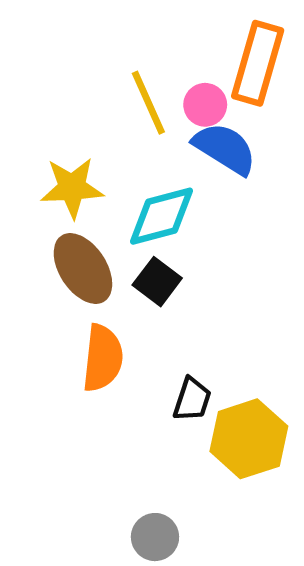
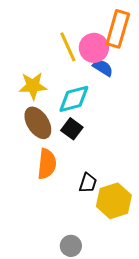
pink circle: (205, 105) -> (94, 48), size x1.5
blue semicircle: (225, 148) -> (103, 68), size x0.7

